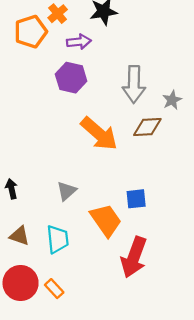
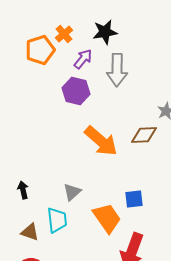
purple arrow: (79, 42) -> (83, 59), turned -45
gray arrow: (134, 84) -> (117, 70), moved
cyan trapezoid: (58, 239) -> (57, 220), moved

